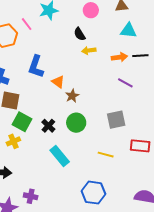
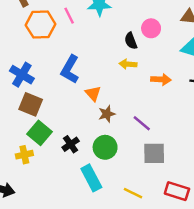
pink circle: (91, 10) -> (151, 28), moved
yellow arrow: (89, 50) -> (128, 64), moved
orange arrow: (119, 57) -> (161, 79), moved
purple line: (125, 83) -> (142, 123), moved
cyan rectangle: (60, 156) -> (91, 178), moved

